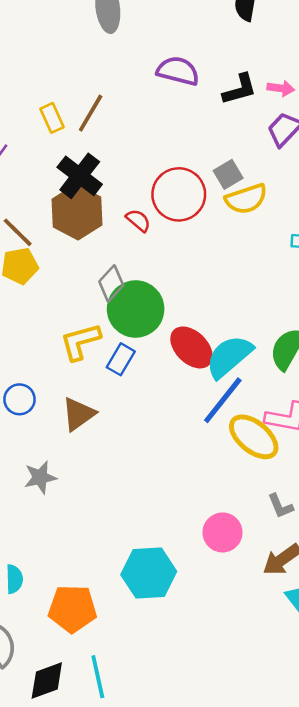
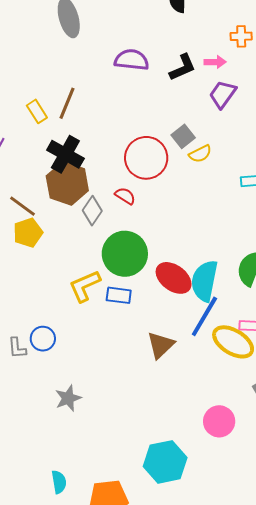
yellow semicircle: (246, 199) -> (200, 154), size x0.7
red semicircle: (138, 220) -> (125, 196), moved
gray diamond: (111, 283) -> (92, 211), moved
cyan semicircle: (229, 356) -> (204, 281), turned -30
blue rectangle: (121, 359) -> (119, 295), turned 75
brown triangle: (78, 414) -> (161, 345), moved

